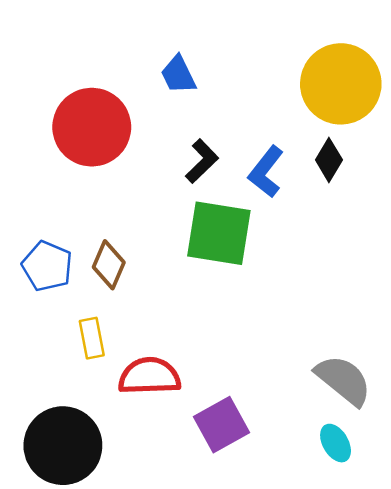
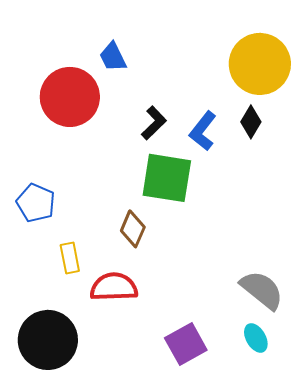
blue trapezoid: (178, 75) -> (113, 57), moved
brown diamond: (109, 265) -> (133, 229), moved
purple square: (222, 425) -> (186, 344), moved

